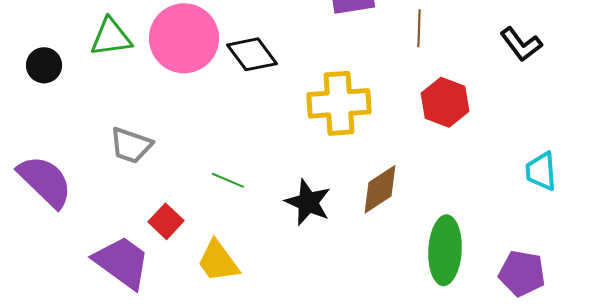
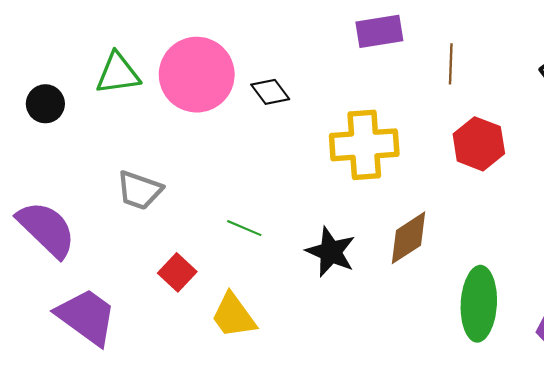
black diamond: (252, 54) -> (270, 92), size x0.7
purple trapezoid: (122, 262) -> (86, 317), moved

